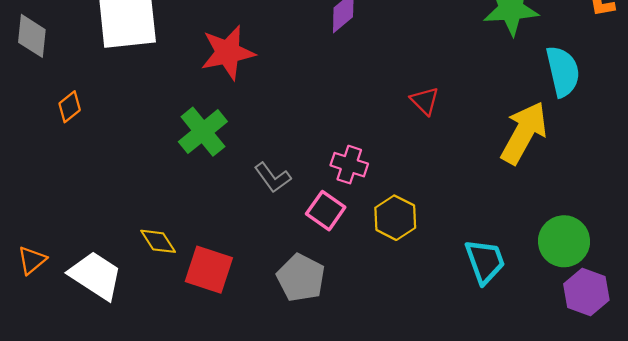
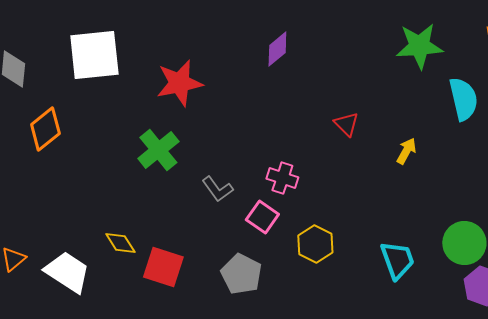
orange diamond: (70, 107) -> (45, 129), size x1.6
yellow arrow: (524, 133) -> (406, 151), moved, size x0.5
yellow hexagon: (395, 218) -> (315, 244), moved

